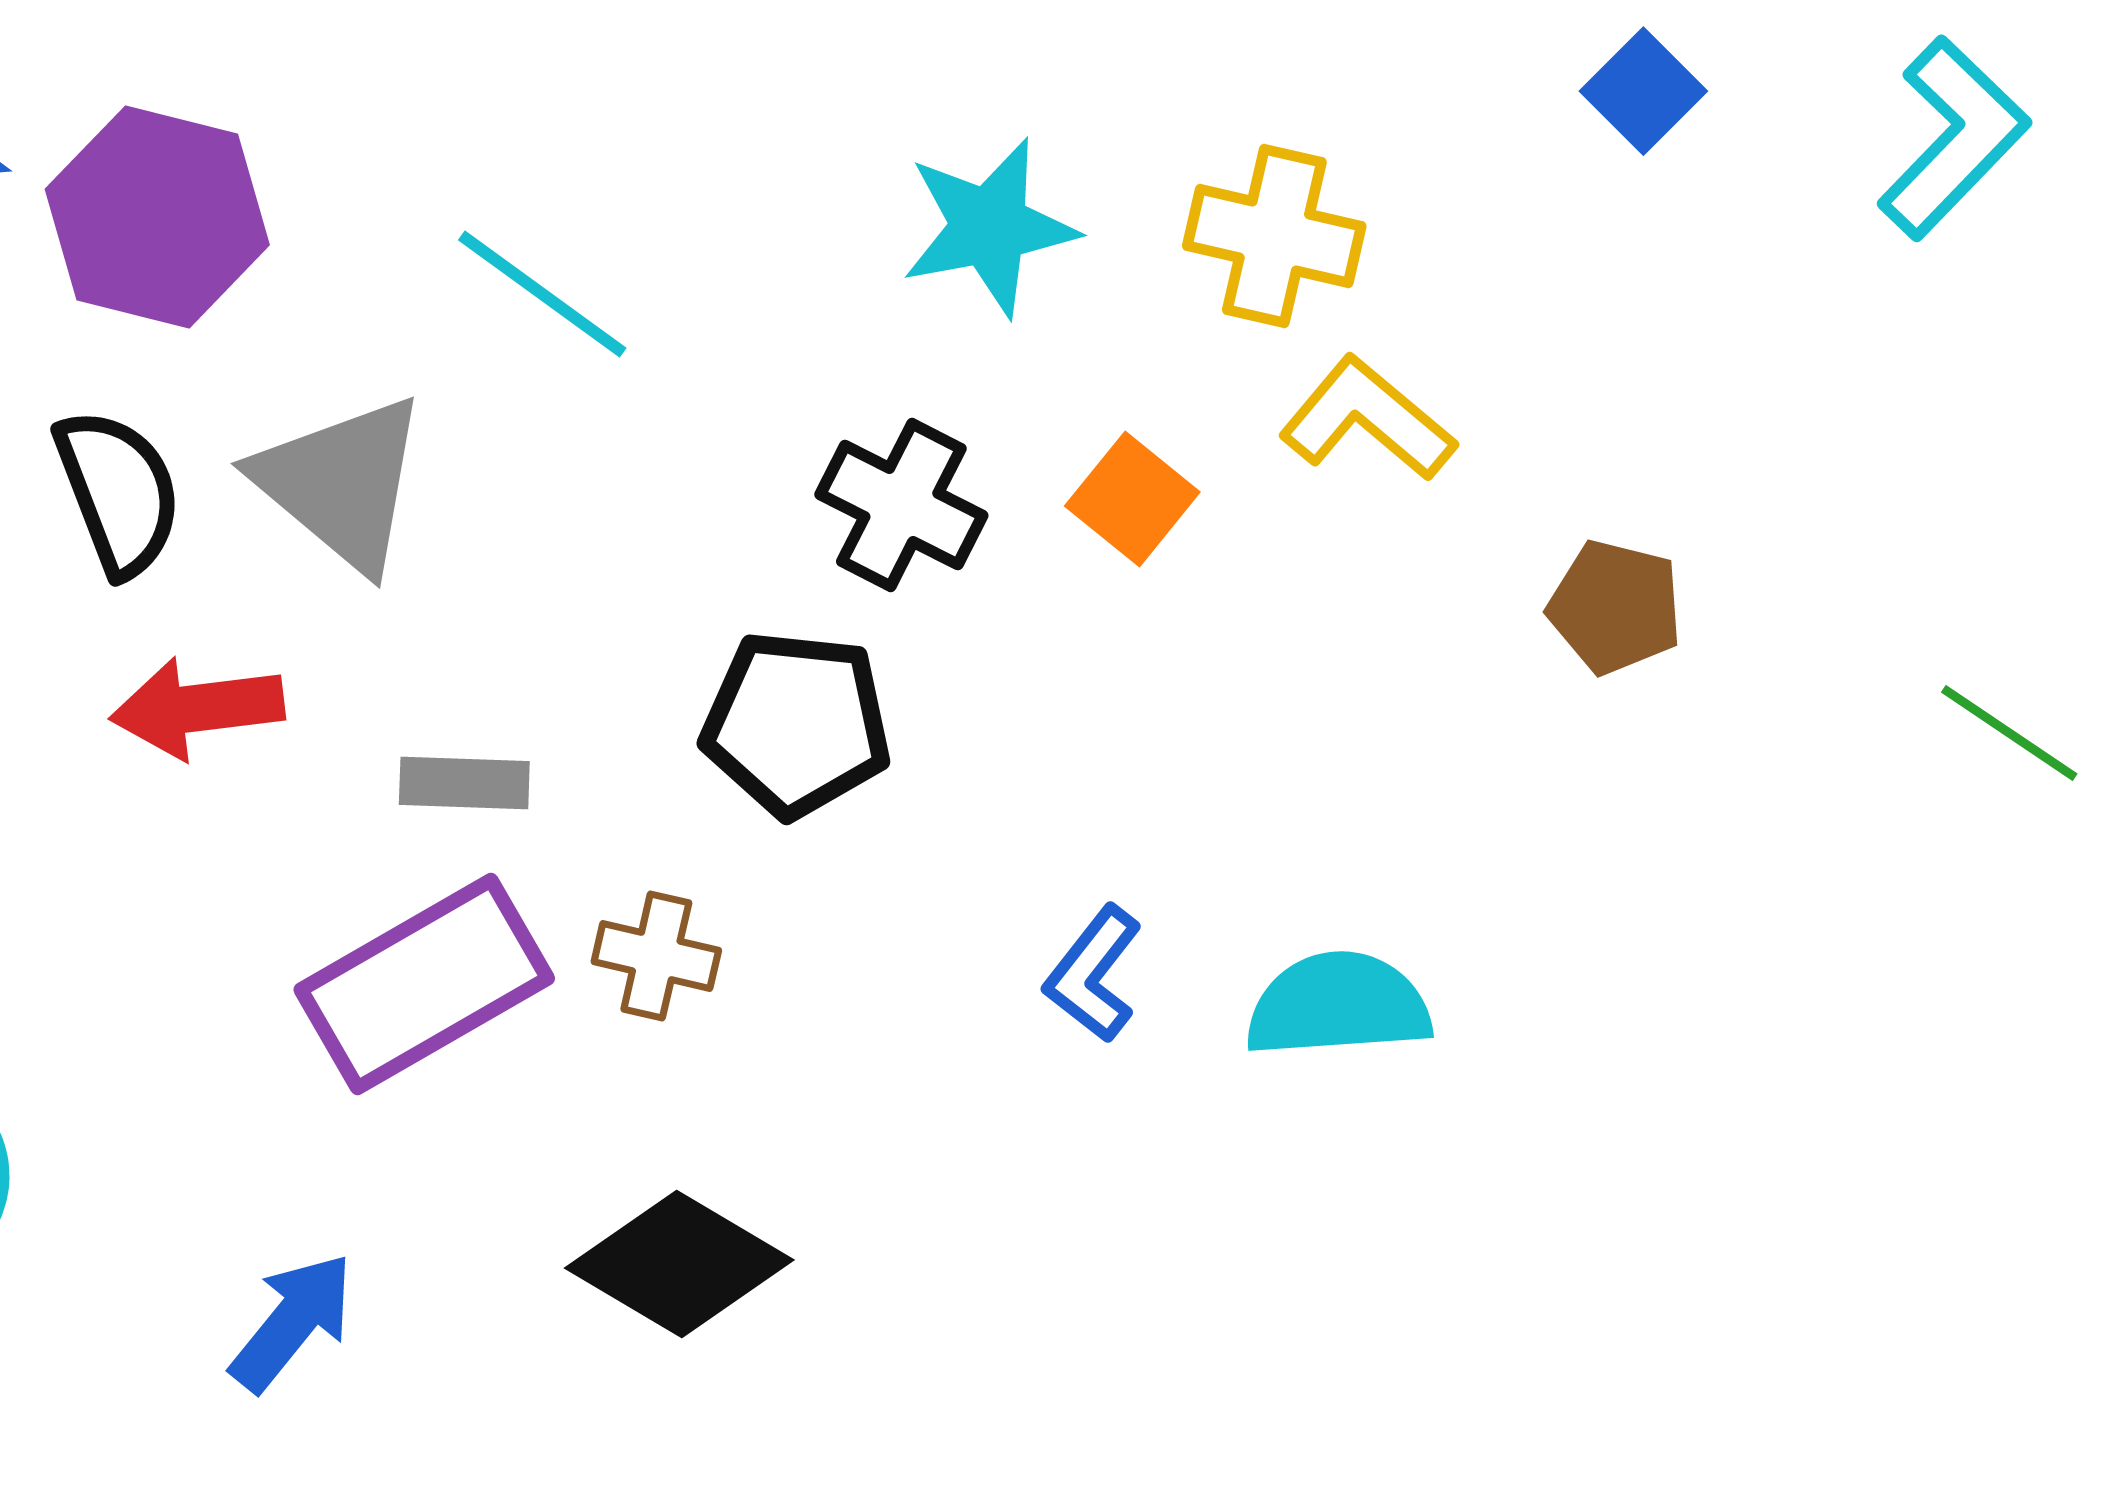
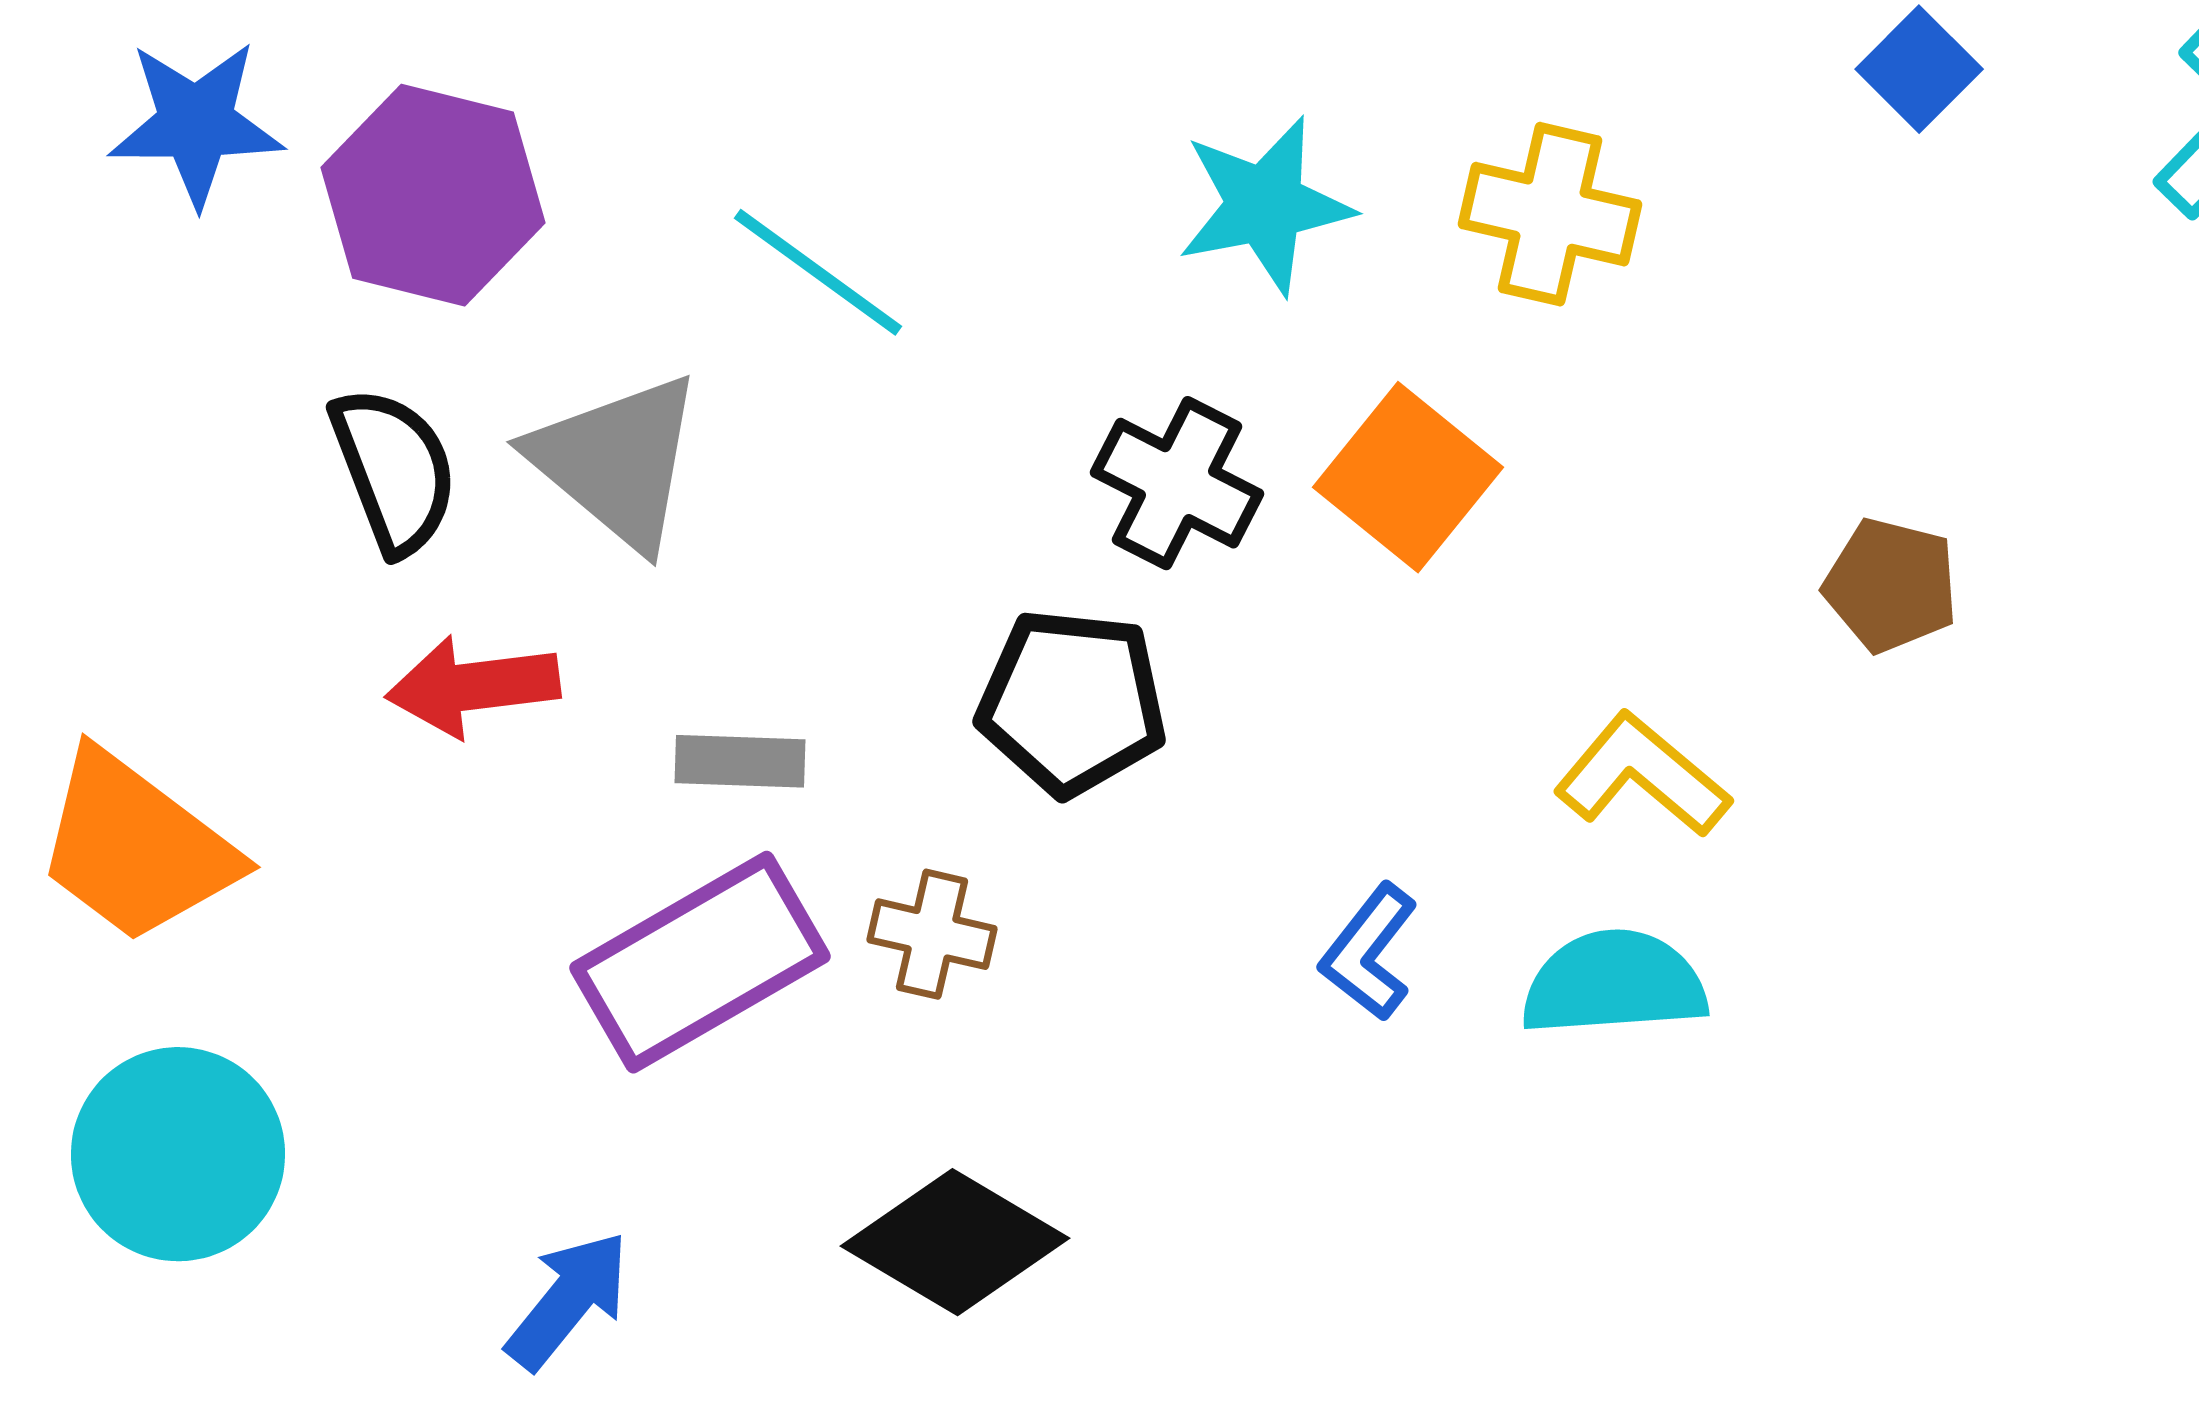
yellow L-shape: (1367, 419) -> (1642, 775), moved
orange square: (1132, 499) -> (1408, 477), size x1.4

